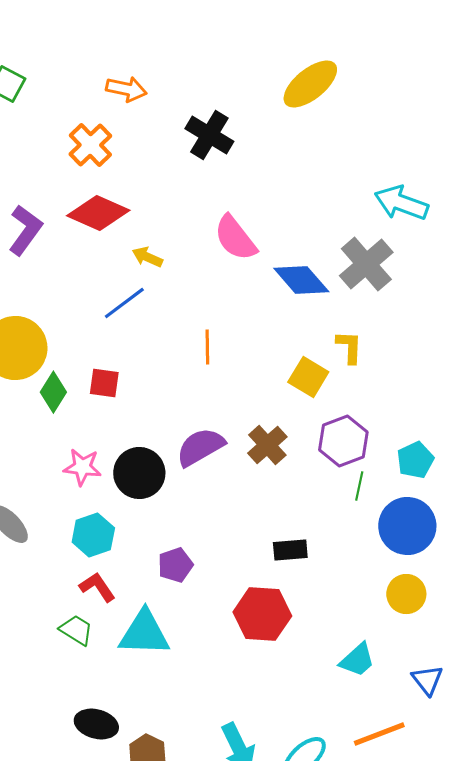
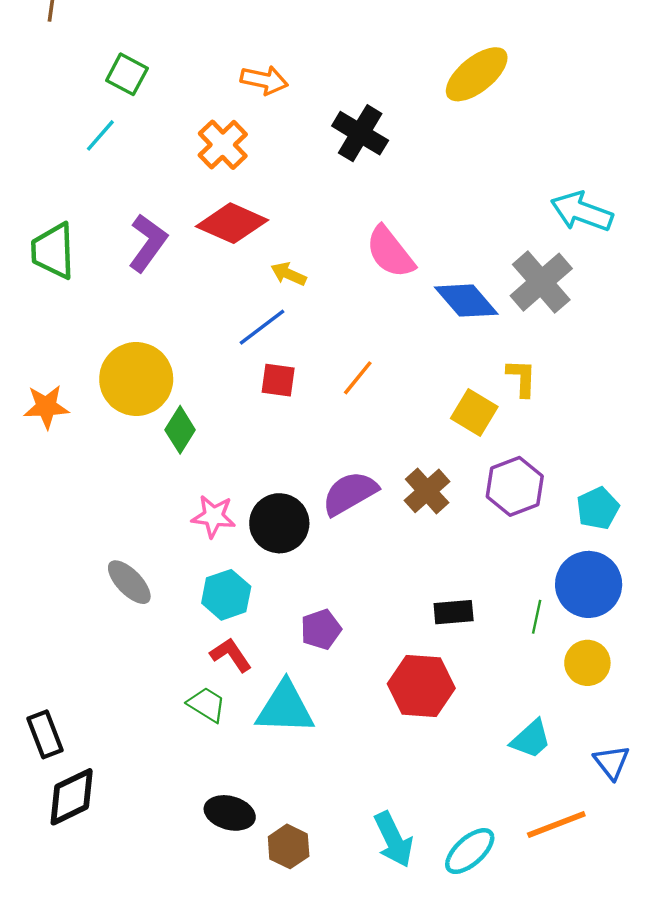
orange line: (207, 347) -> (358, 378), turned 40
red square: (104, 383) -> (278, 380), moved
green line: (359, 486) -> (537, 617), moved

